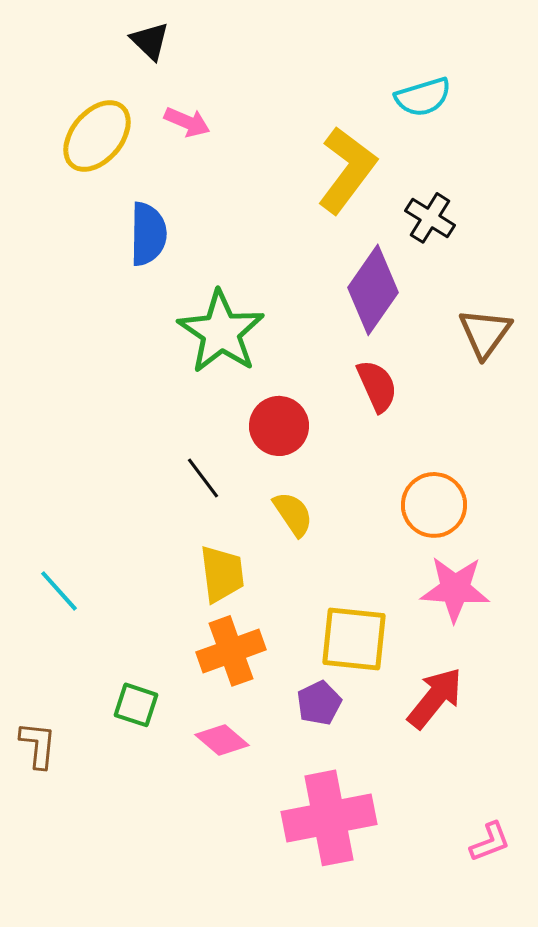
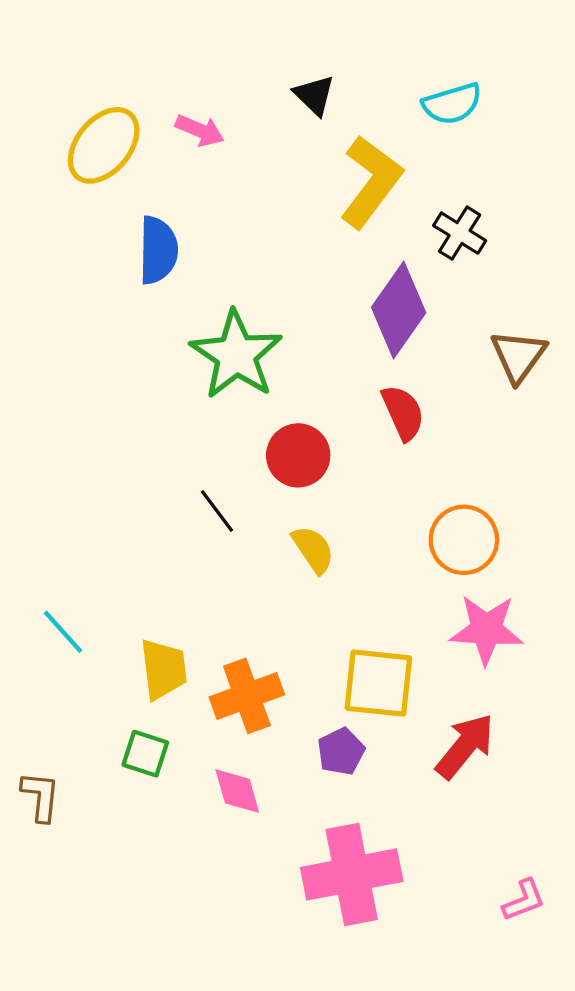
black triangle: (150, 41) -> (314, 95), moved
yellow trapezoid: (222, 574) -> (163, 669), moved
pink diamond: (222, 740) -> (237, 791), turned 34

